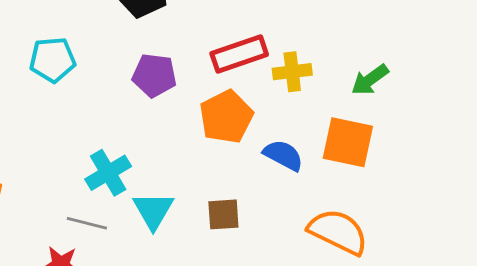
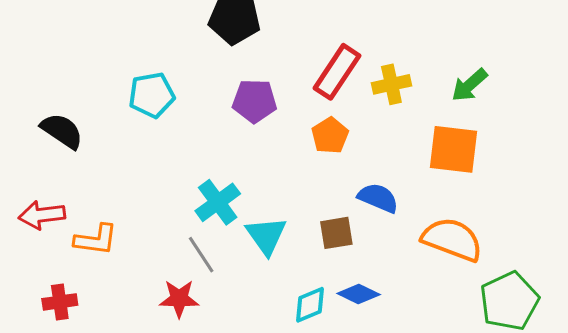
red rectangle: (239, 54) -> (337, 72), turned -32
orange pentagon: (226, 117) -> (330, 136), size x0.7
blue semicircle: (283, 155) -> (378, 198), moved
gray line: (87, 223) -> (201, 255), turned 48

